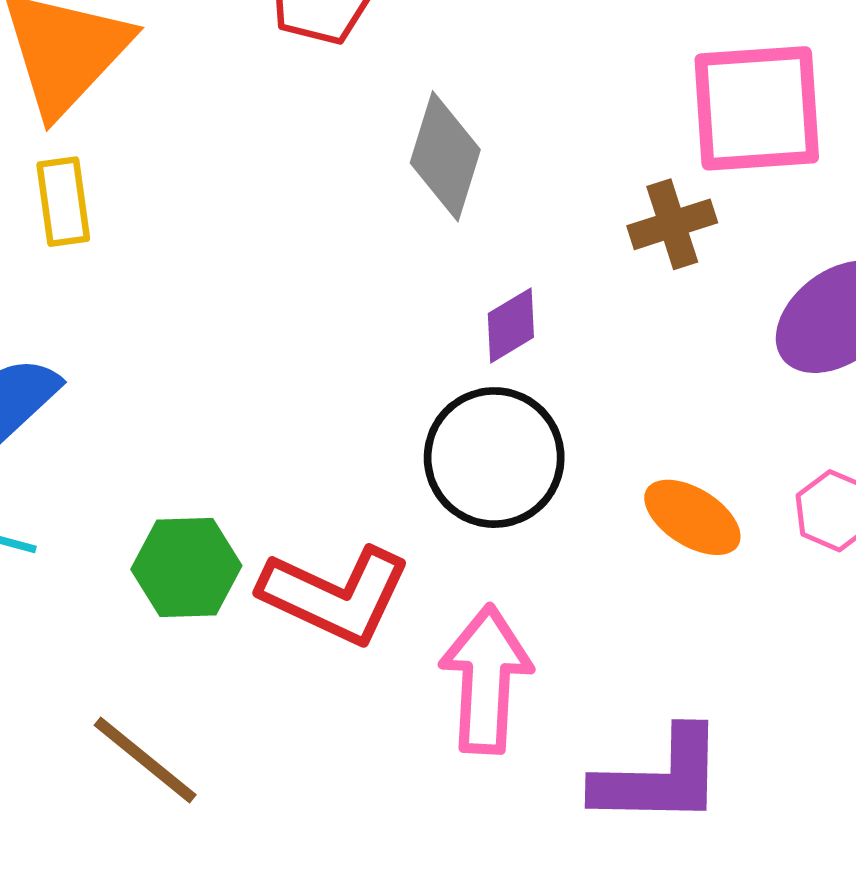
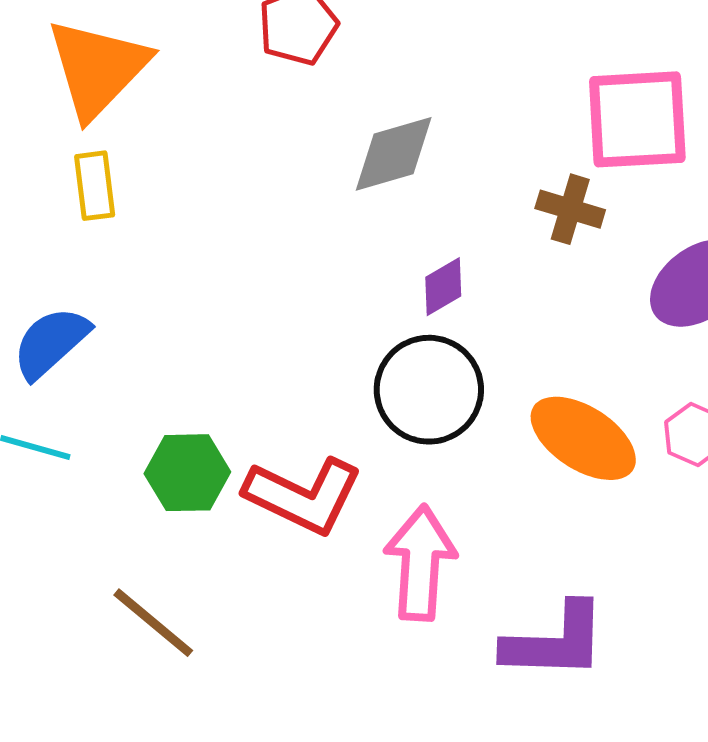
gray diamond: (445, 156) -> (394, 154), turned 56
brown cross: (672, 224) -> (570, 209), turned 34
orange ellipse: (692, 517) -> (583, 438), size x1.4

